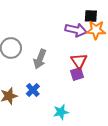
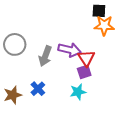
purple arrow: (76, 30) -> (69, 50), moved
cyan star: (61, 112) -> (78, 92), moved

